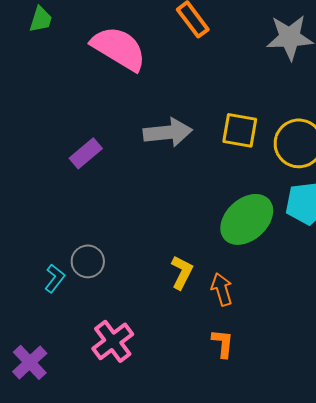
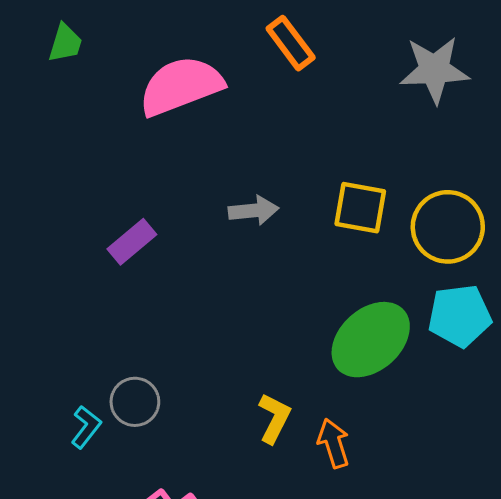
pink semicircle: (119, 48) -> (181, 86), turned -52
gray arrow: (168, 132) -> (254, 211), size x0.7

